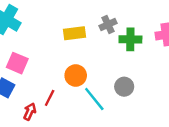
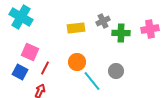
red line: (50, 98) -> (45, 68), moved

